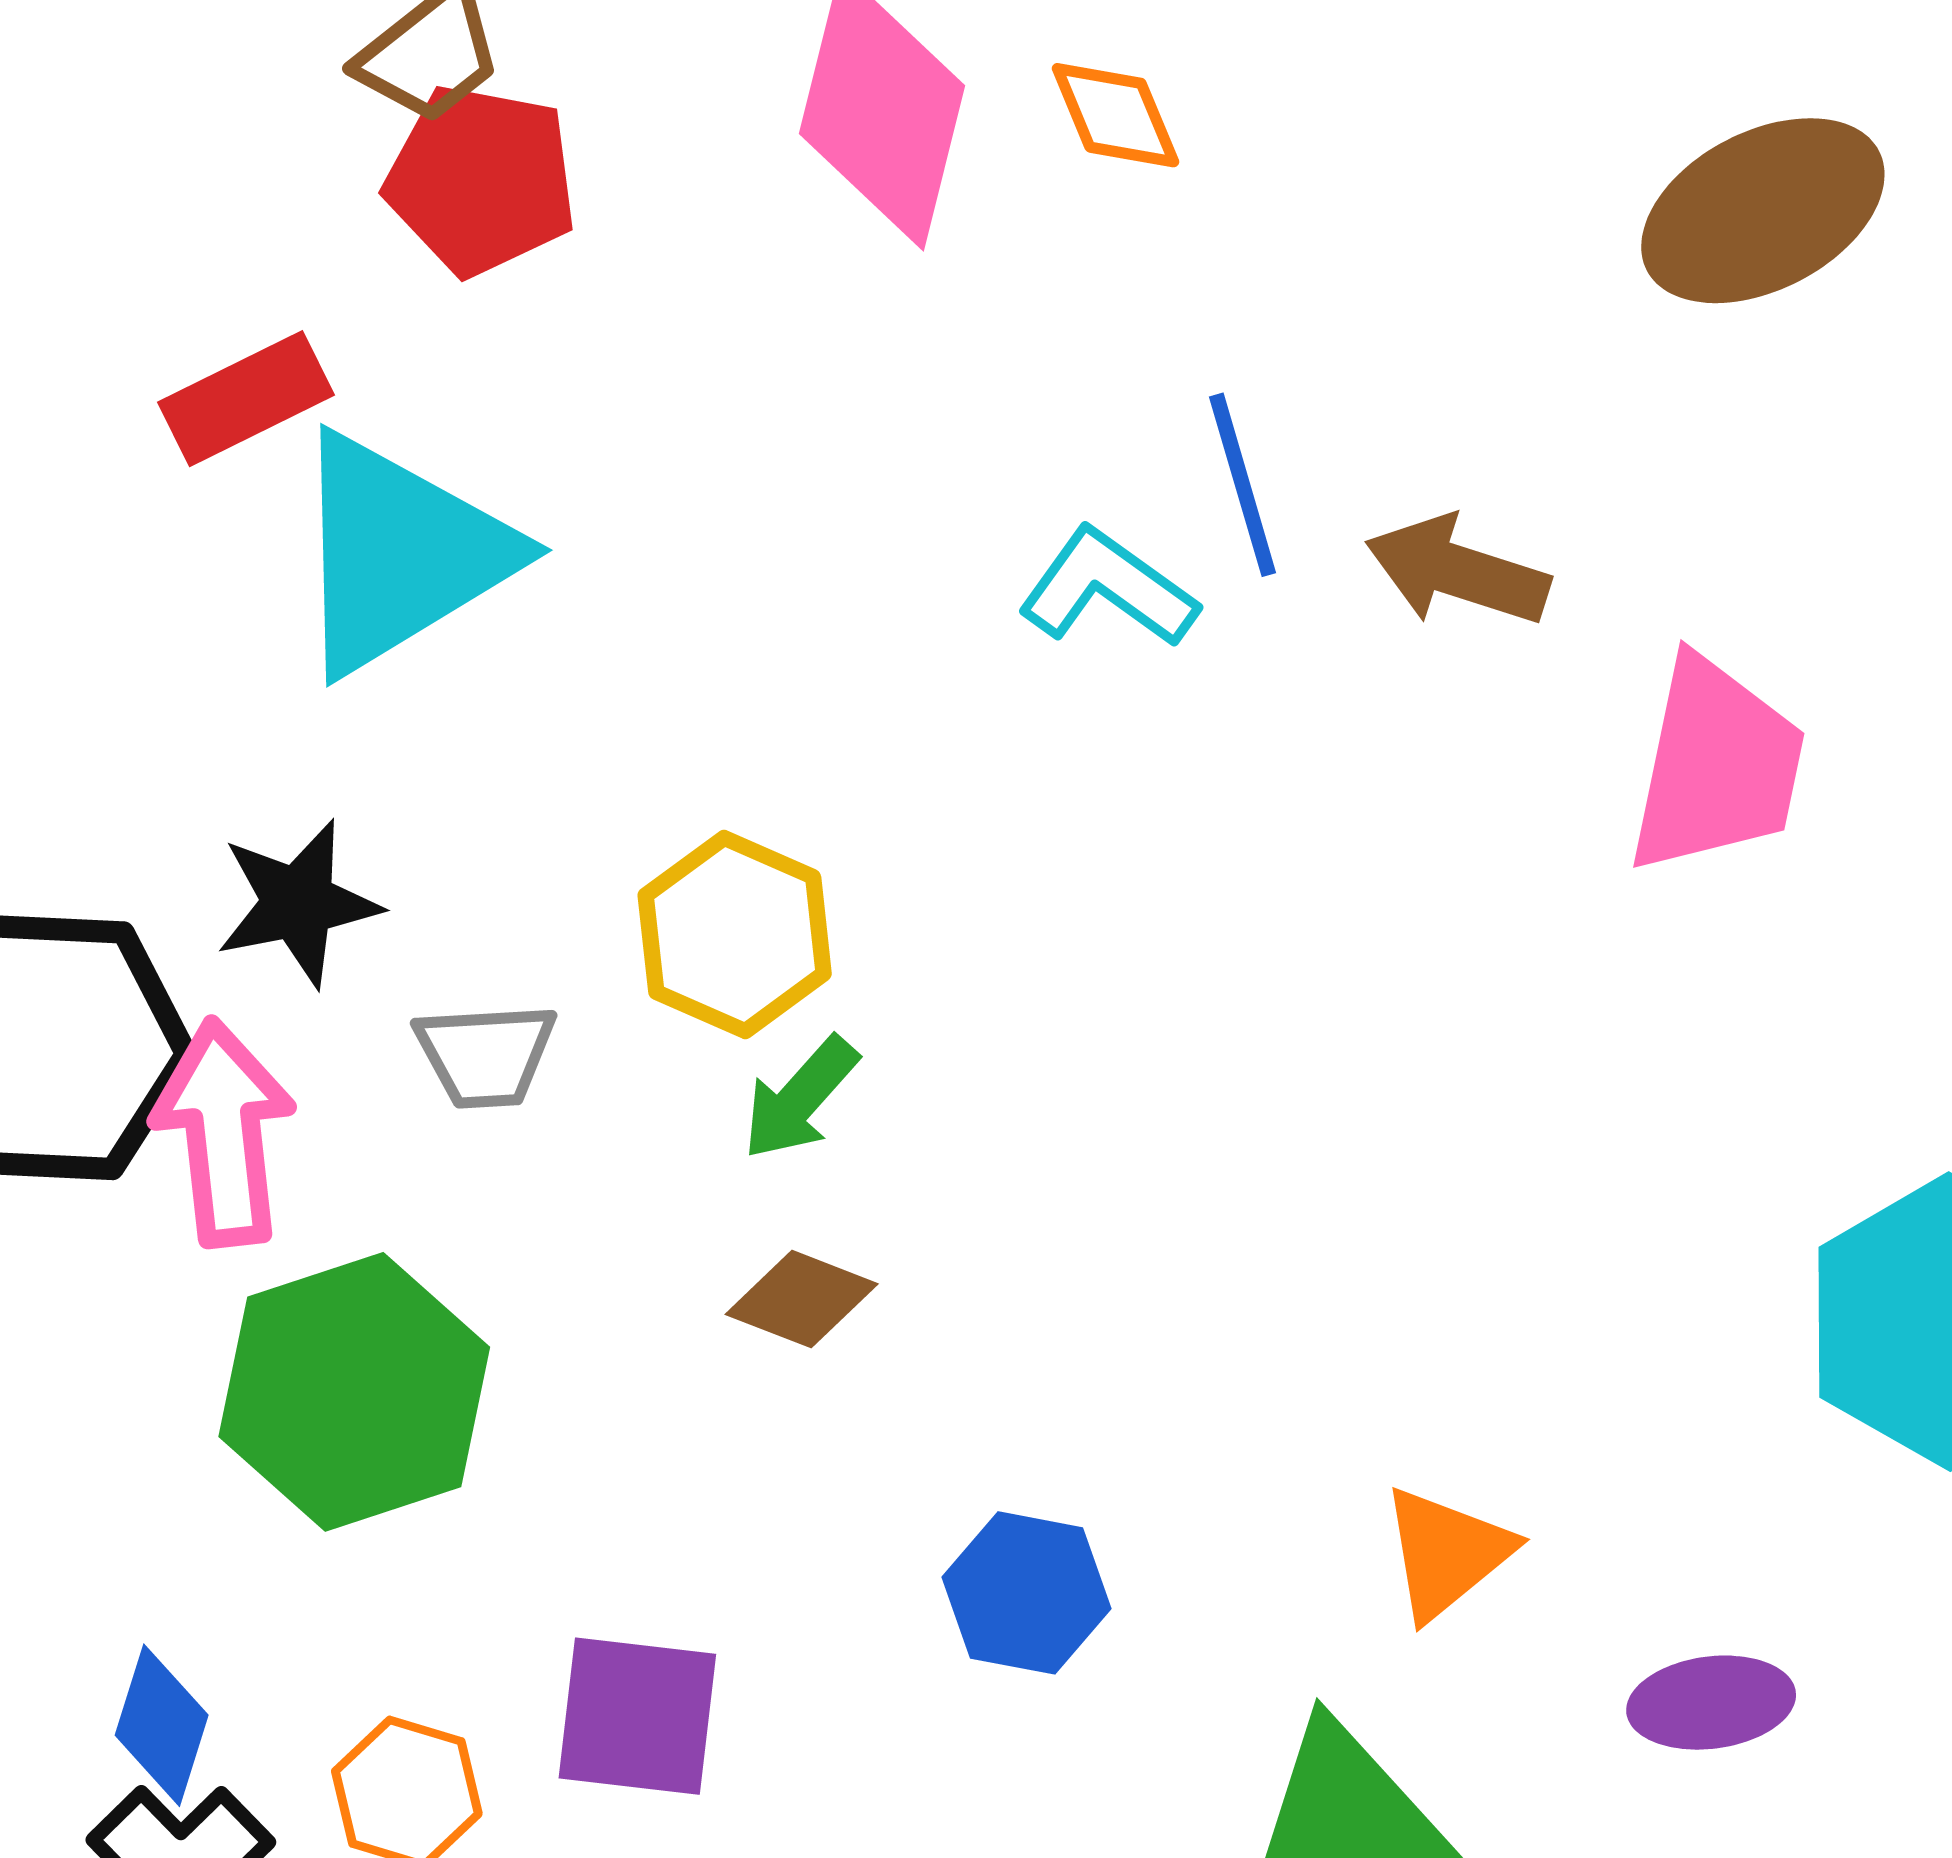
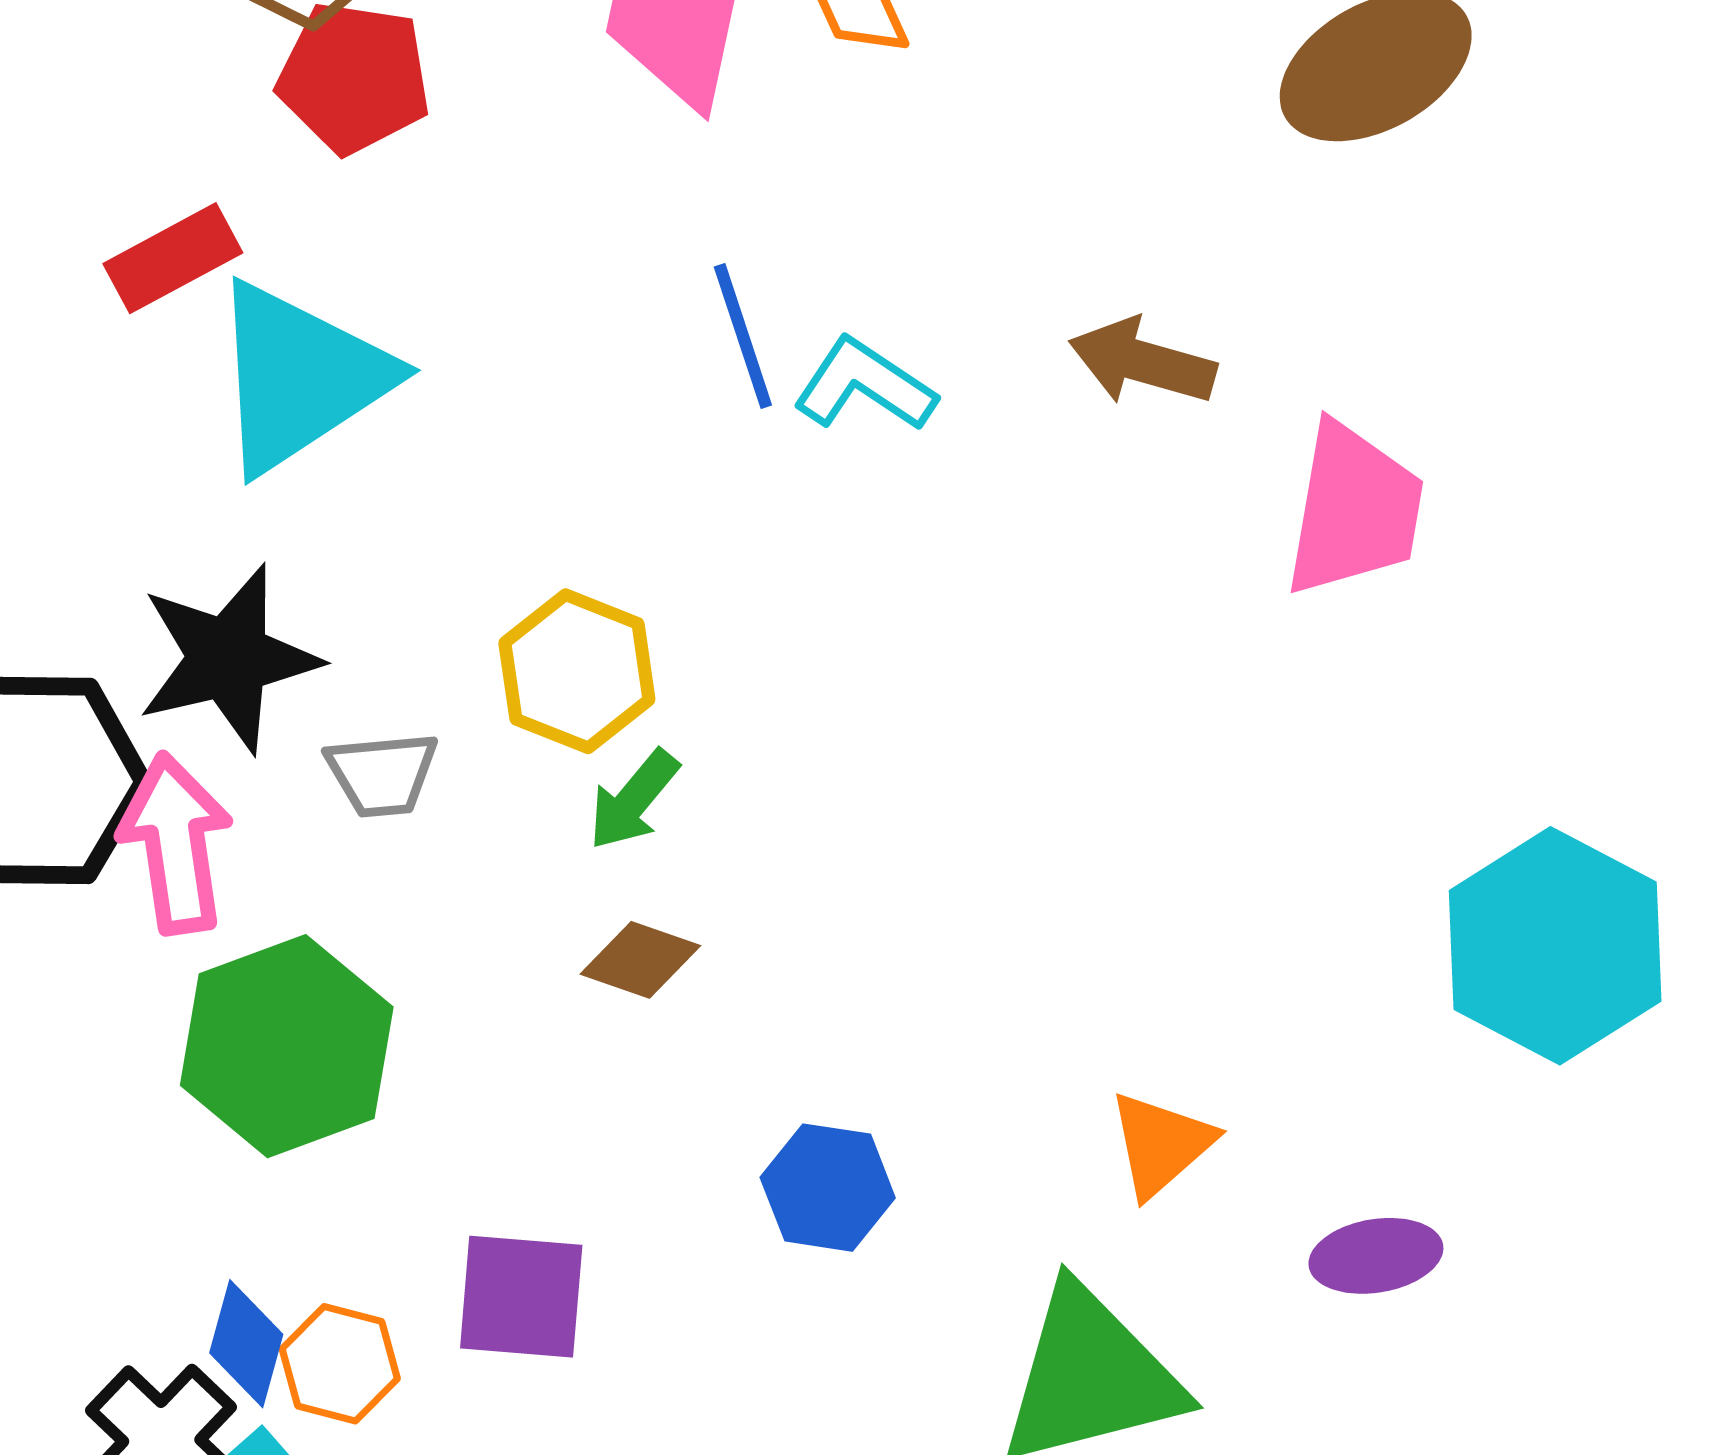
blue line: (1243, 485) -> (743, 336), moved
black star: (298, 903) -> (228, 658), size x1.4
blue diamond: (162, 1725) -> (246, 1344), moved

